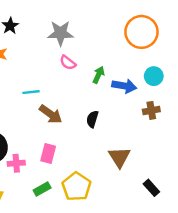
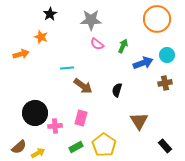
green arrow: (99, 75) -> (123, 46), moved
blue arrow: (124, 86) -> (143, 63), turned -30

